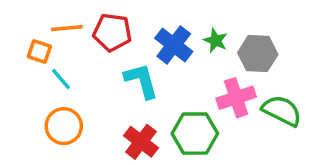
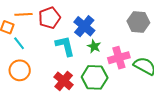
red pentagon: (112, 32) -> (49, 18), turned -30
green star: (216, 41) -> (94, 46), moved
gray hexagon: (258, 54) -> (138, 22), moved

